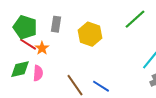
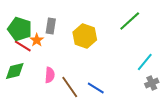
orange star: (42, 48) -> (37, 40), moved
pink semicircle: (38, 73) -> (50, 75), moved

